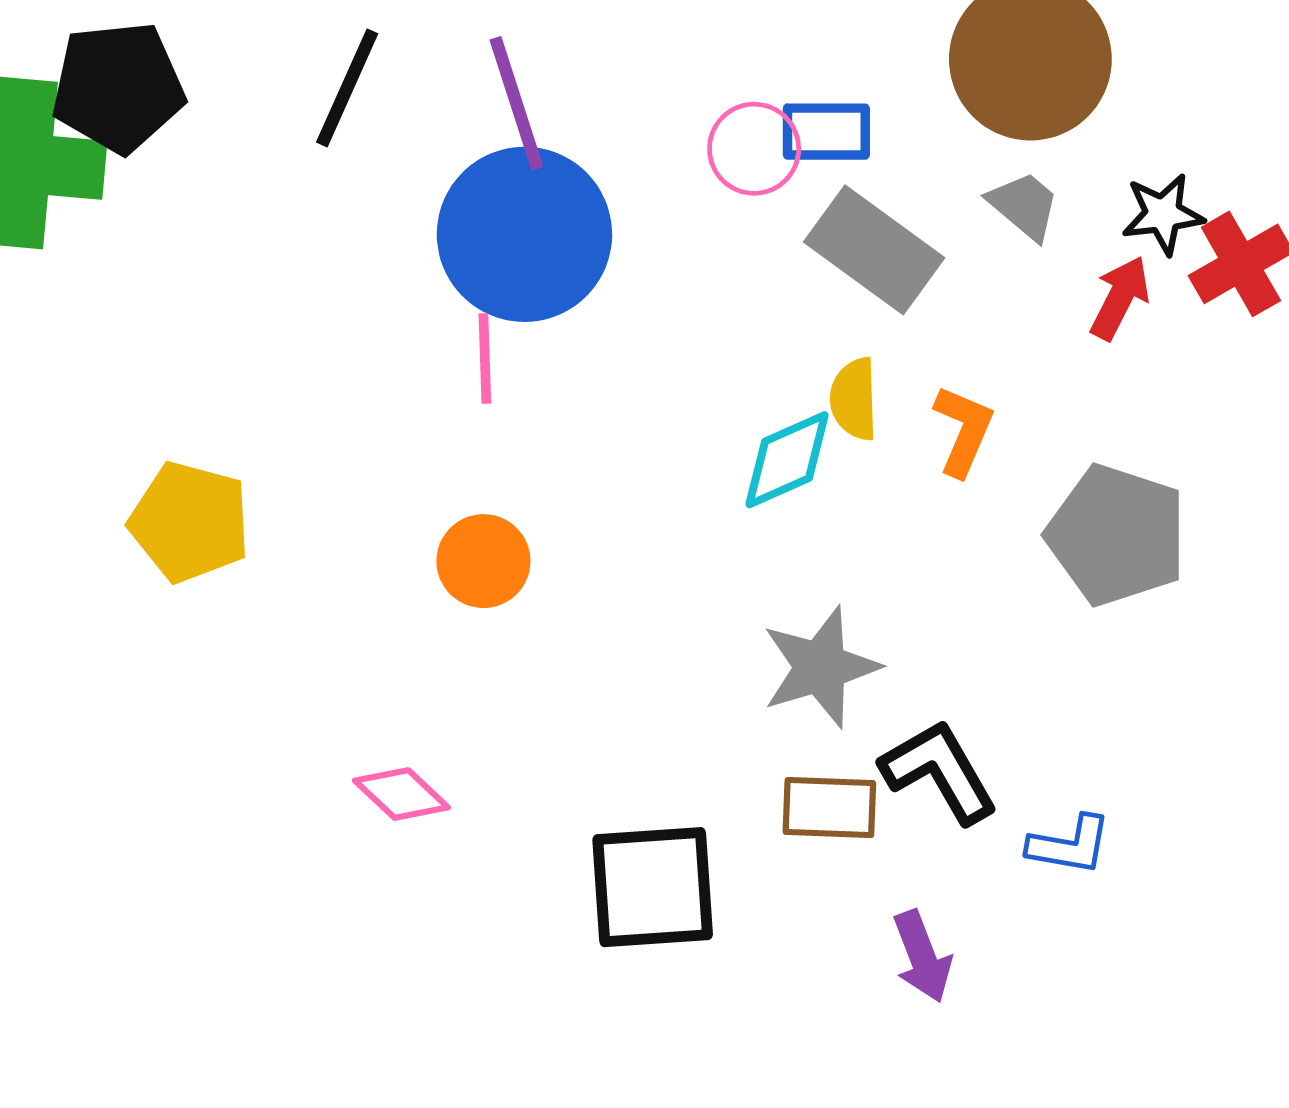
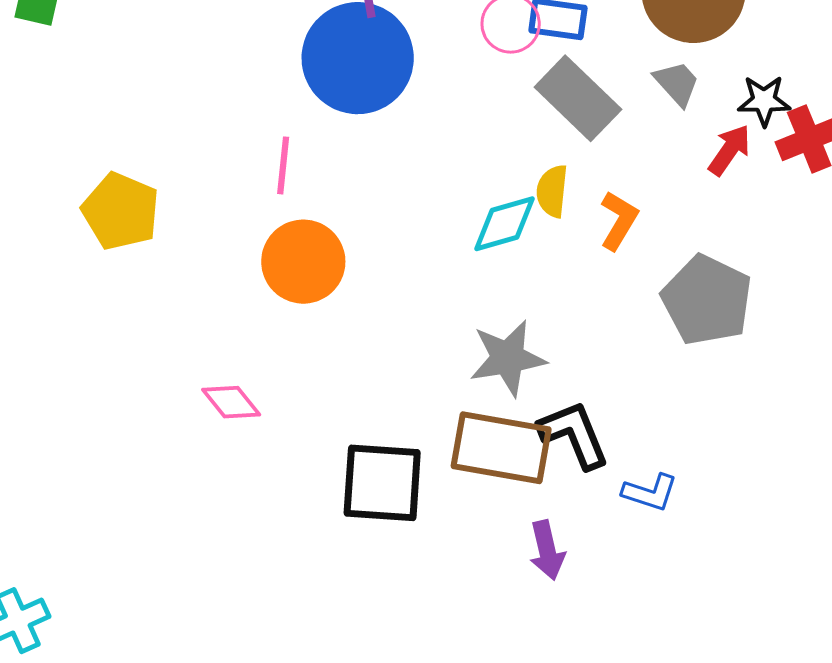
pink line: (485, 359) -> (283, 165), moved
orange circle: (483, 561) -> (303, 262), size x1.4
brown rectangle: (829, 808) -> (501, 448), size x1.6

